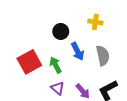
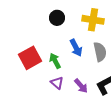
yellow cross: (95, 22) -> (93, 20), size x1.5
black circle: (61, 31) -> (57, 18), moved

